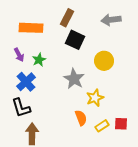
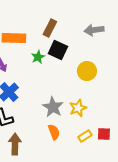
green star: (39, 60) -> (38, 57), moved
gray star: (74, 79) -> (53, 107), moved
orange semicircle: (81, 118) -> (54, 132), moved

